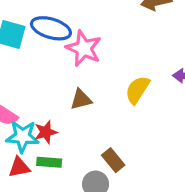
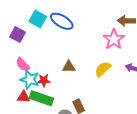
pink star: (84, 48) -> (114, 39), moved
green rectangle: (49, 162) -> (41, 98), size x1.6

